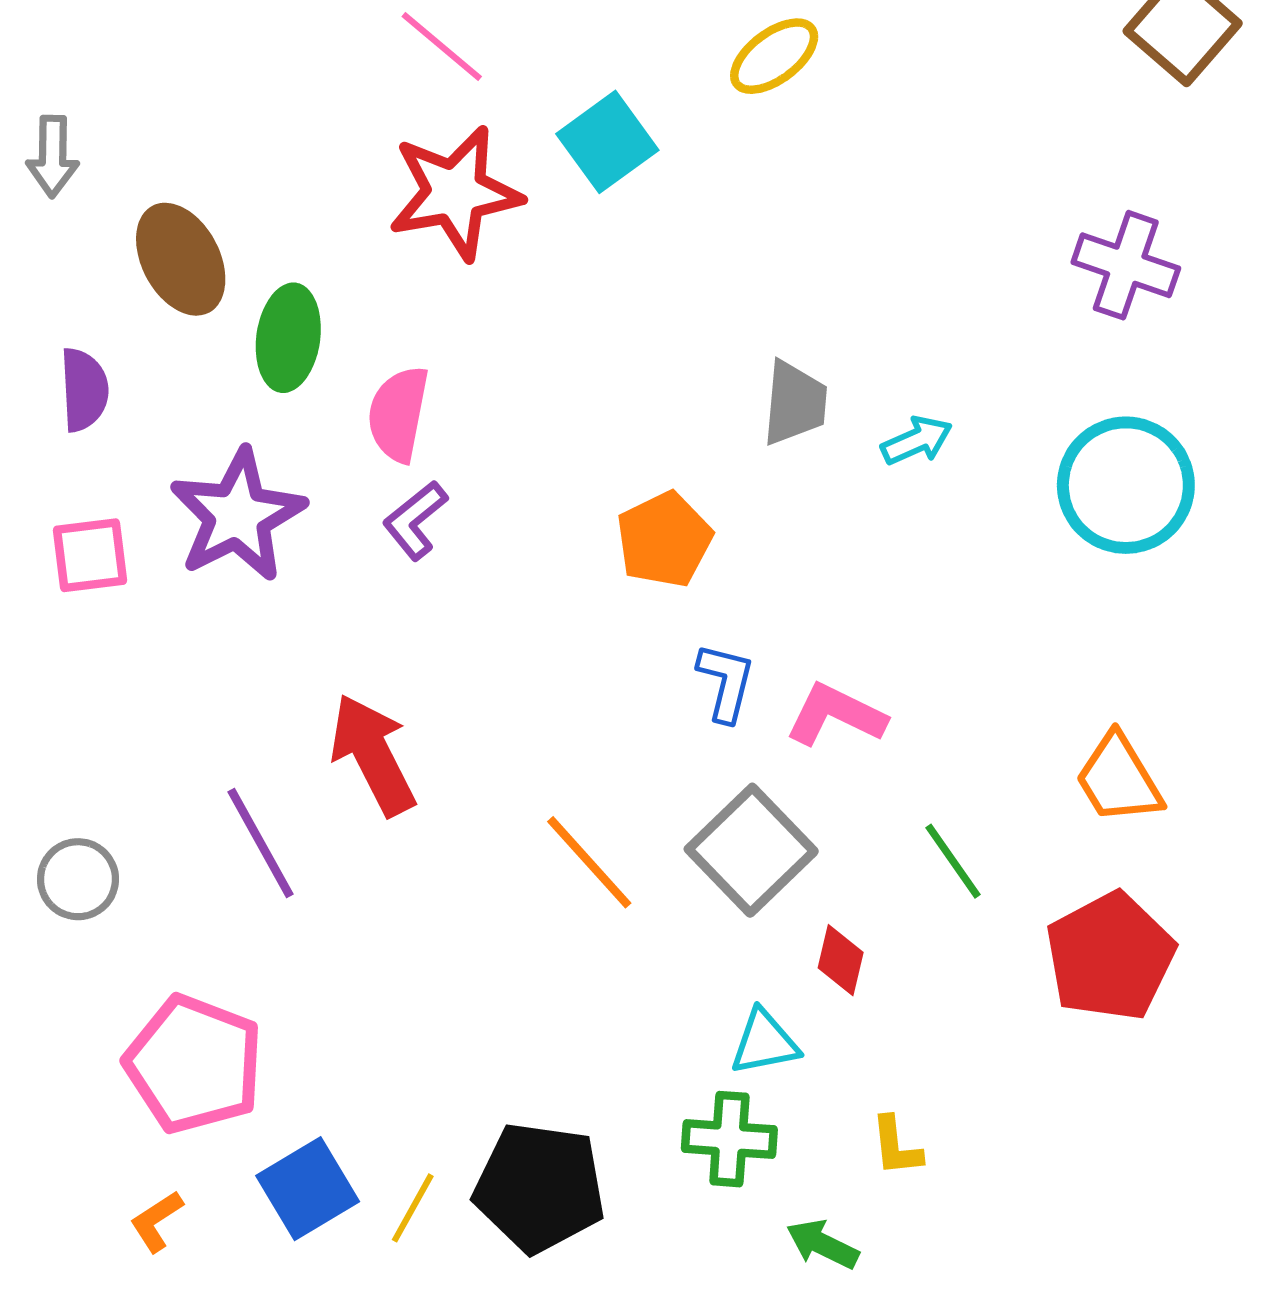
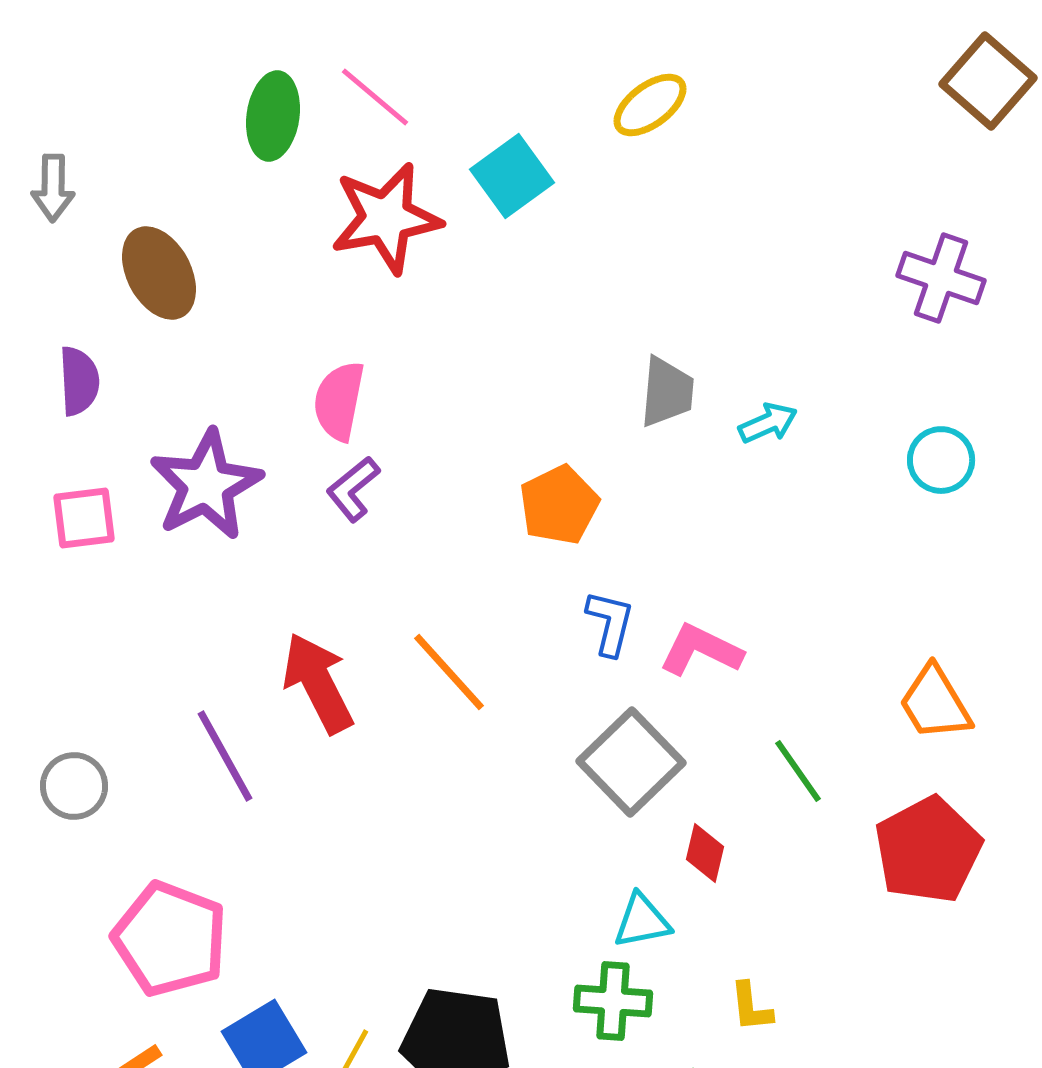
green ellipse: (288, 338) -> (273, 116), moved
cyan circle: (1126, 485) -> (941, 460), size x0.6
orange line: (589, 862) -> (449, 672), moved

